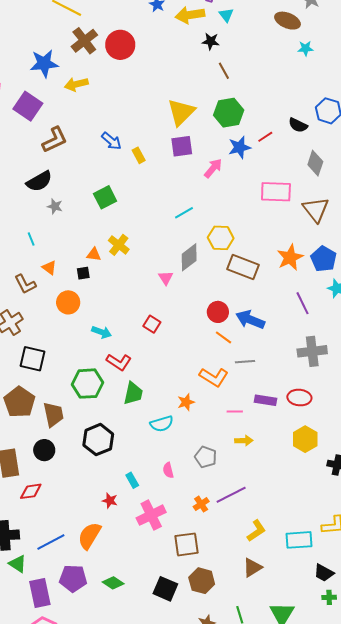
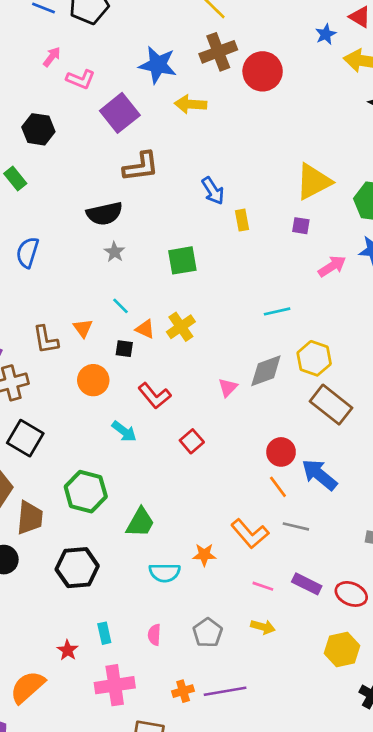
purple square: (182, 146) -> (301, 226), size x0.6
cyan line: (31, 239) -> (120, 306), moved, turned -40
red L-shape: (119, 362) -> (155, 396), moved

